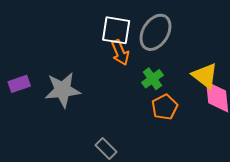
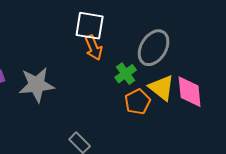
gray ellipse: (156, 32) -> (154, 48), moved
yellow triangle: (205, 76) -> (162, 88), moved

